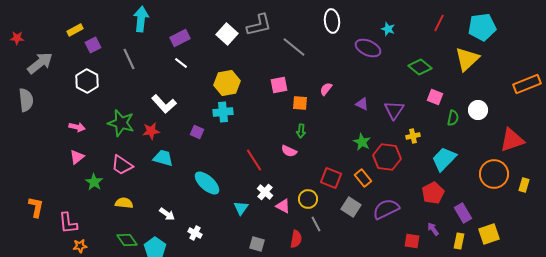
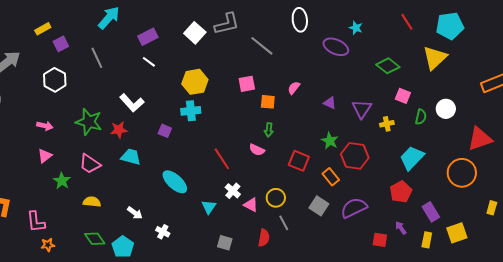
cyan arrow: (141, 19) -> (109, 18), turned 35
red line: (439, 23) -> (407, 22), turned -60
yellow cross: (413, 136) -> (387, 124), moved
red square: (331, 178) -> (299, 161), moved
yellow rectangle: (524, 185) -> (492, 208), moved

